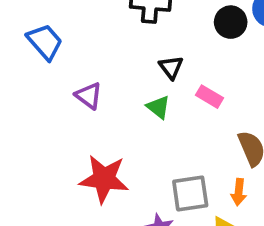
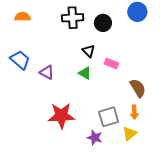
black circle: (231, 22) -> (103, 23), moved
blue trapezoid: (45, 42) -> (20, 60), moved

